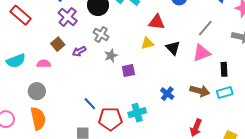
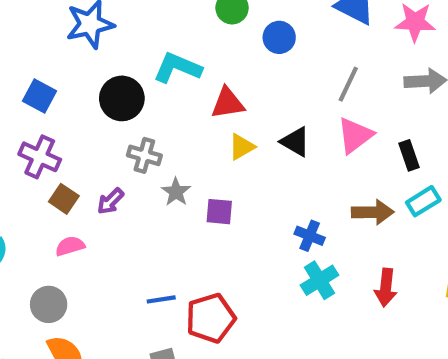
purple cross: (68, 17) -> (40, 157), moved
red triangle: (157, 22) -> (228, 103), moved
pink semicircle: (44, 64) -> (70, 246), moved
purple square: (128, 70) -> (219, 212), turned 32
blue line: (90, 104) -> (161, 299), turned -40
cyan cross: (137, 113) -> (319, 280), moved

